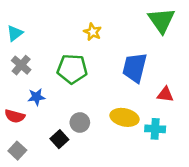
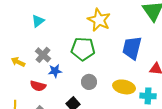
yellow star: (93, 32) -> (99, 20), size x1.6
gray cross: (21, 65) -> (43, 55), moved
gray circle: (80, 122) -> (89, 82), moved

